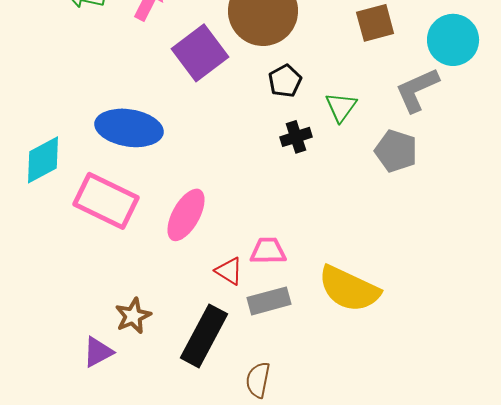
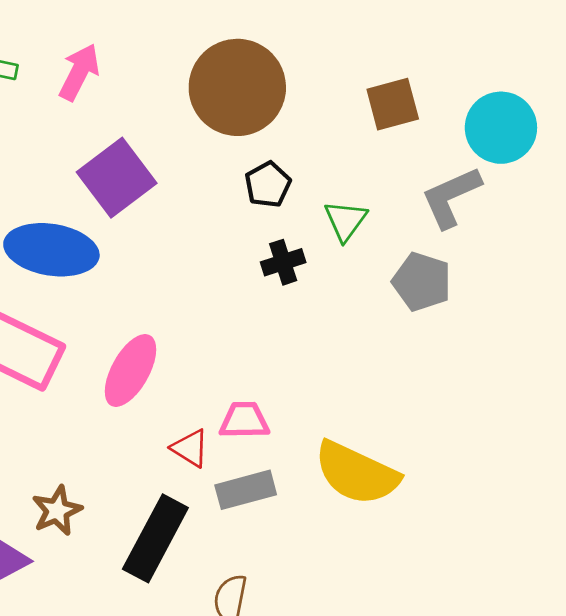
purple square: (200, 53) -> (117, 178), moved

